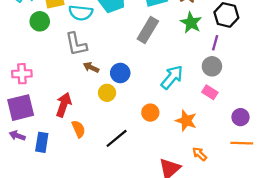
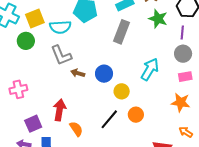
pink rectangle: (210, 92) -> (185, 77), turned -32
yellow circle: (107, 93) -> (122, 91), moved
purple square: (21, 108) -> (33, 124), moved, size x0.7
orange circle: (150, 113) -> (136, 115), moved
orange star: (186, 121) -> (181, 102), moved
black line: (117, 138) -> (109, 119), moved

